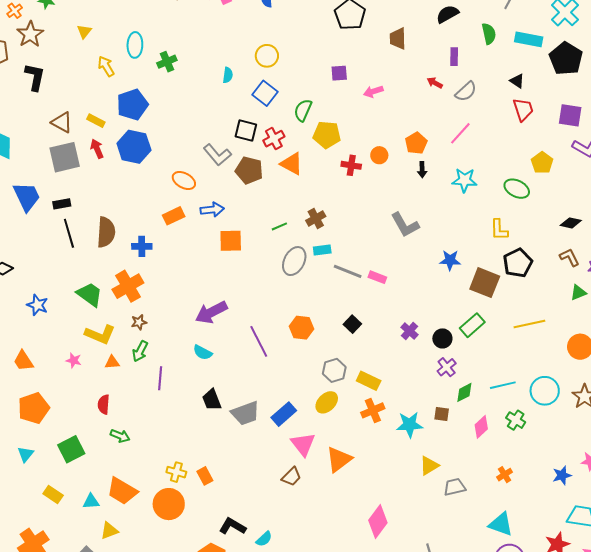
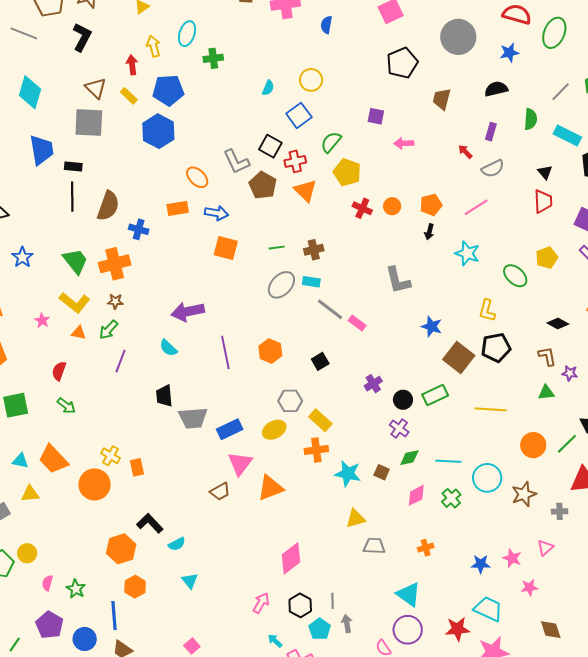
red arrow: (97, 149) -> (132, 65), moved
purple cross: (447, 367) -> (399, 429), turned -30

